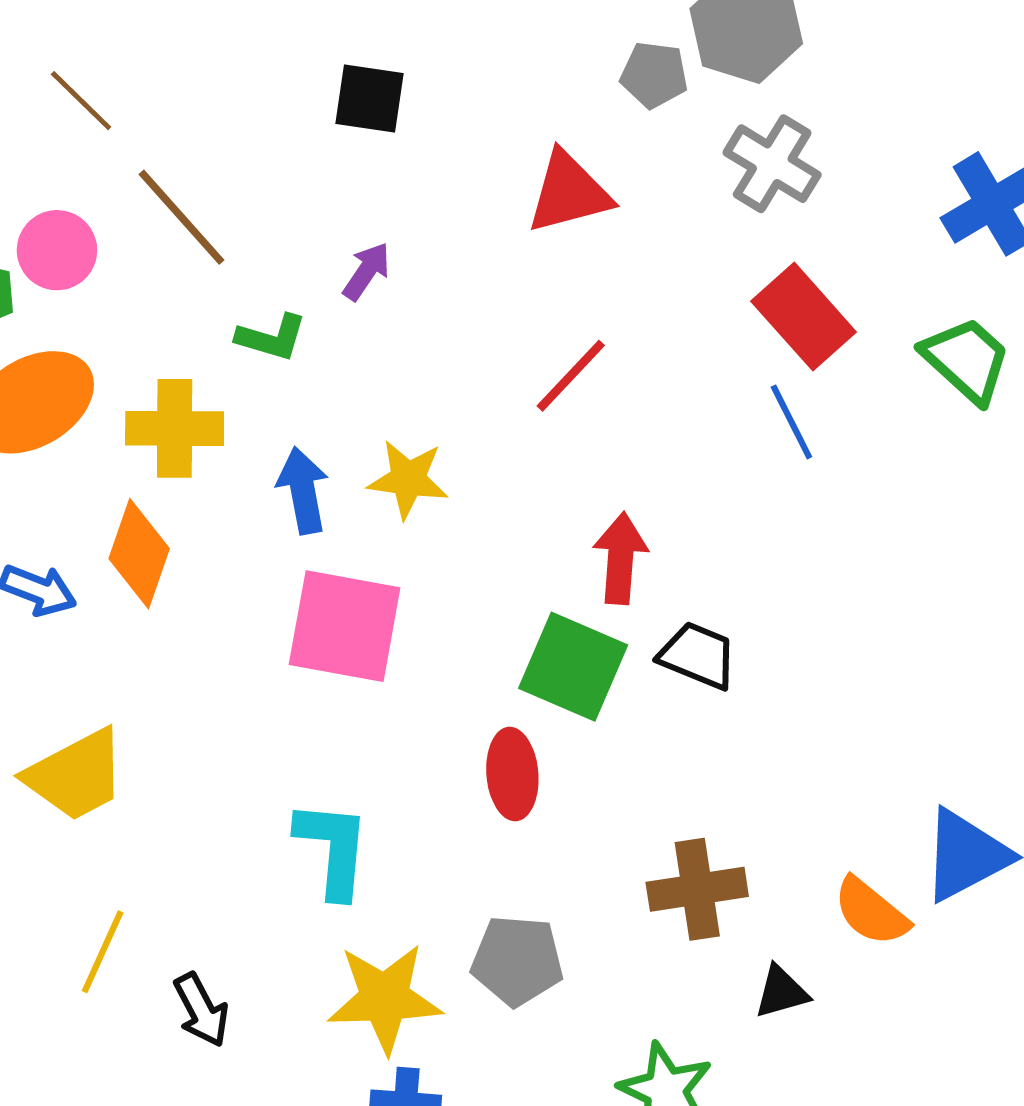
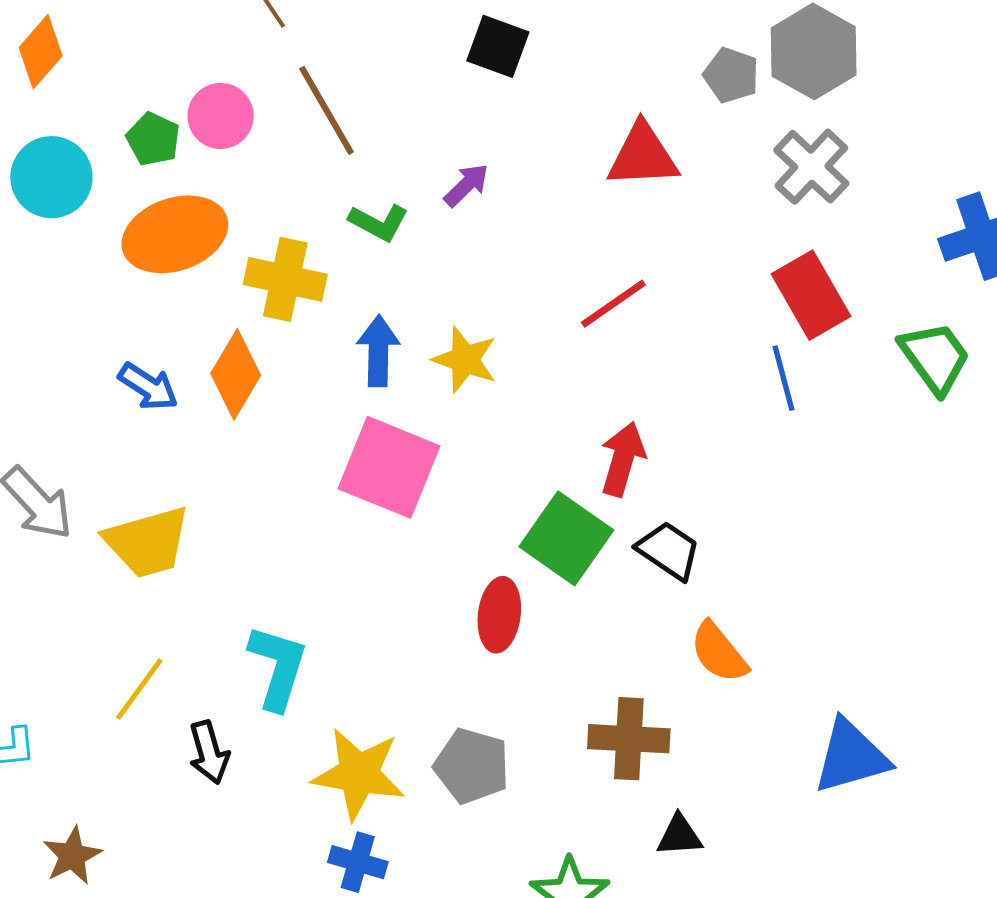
cyan L-shape: (333, 849) -> (278, 667), moved
orange semicircle: (871, 912) -> (719, 652), moved

